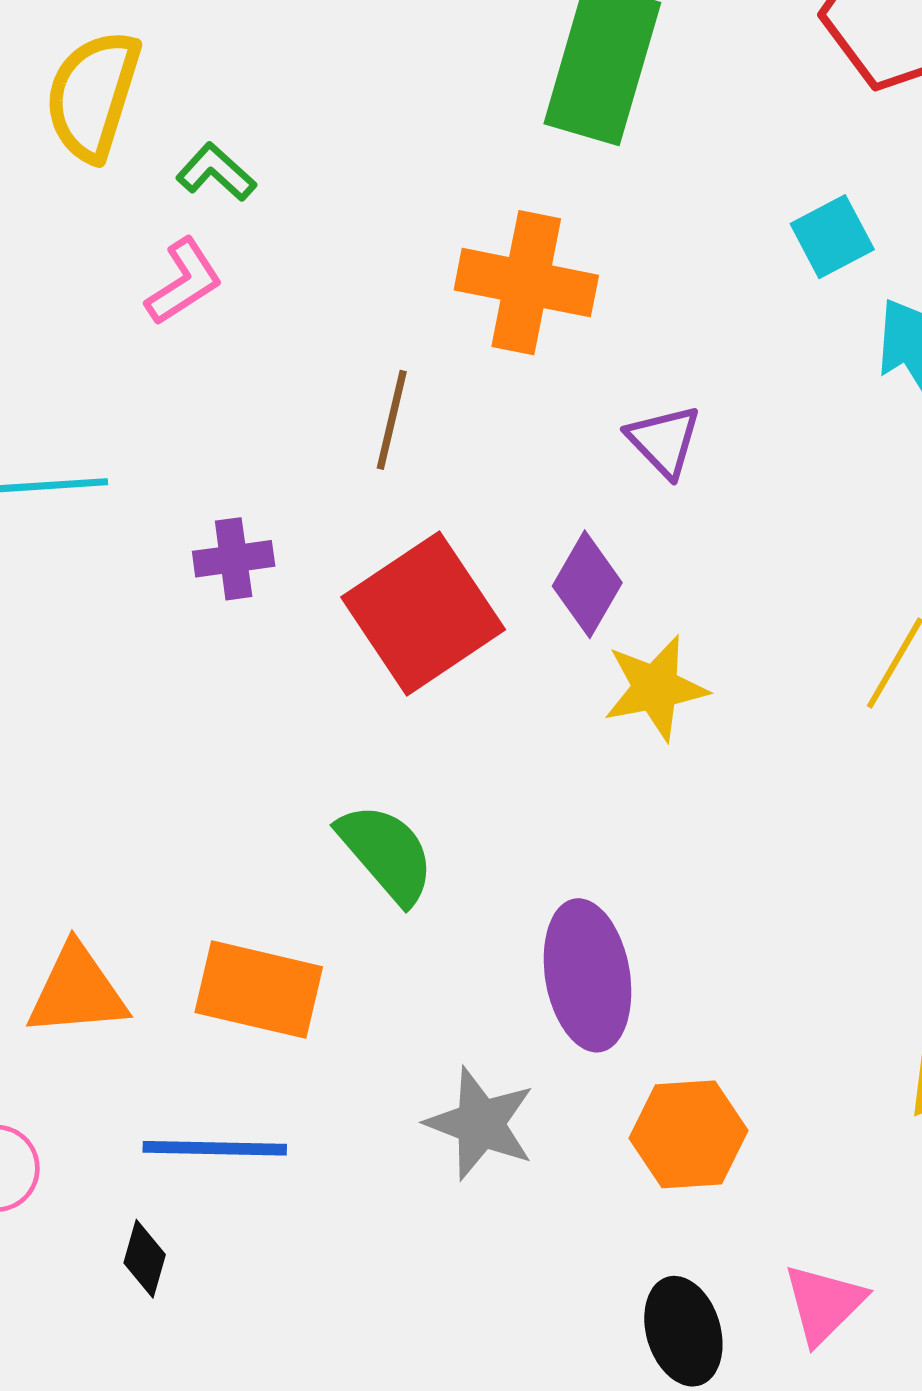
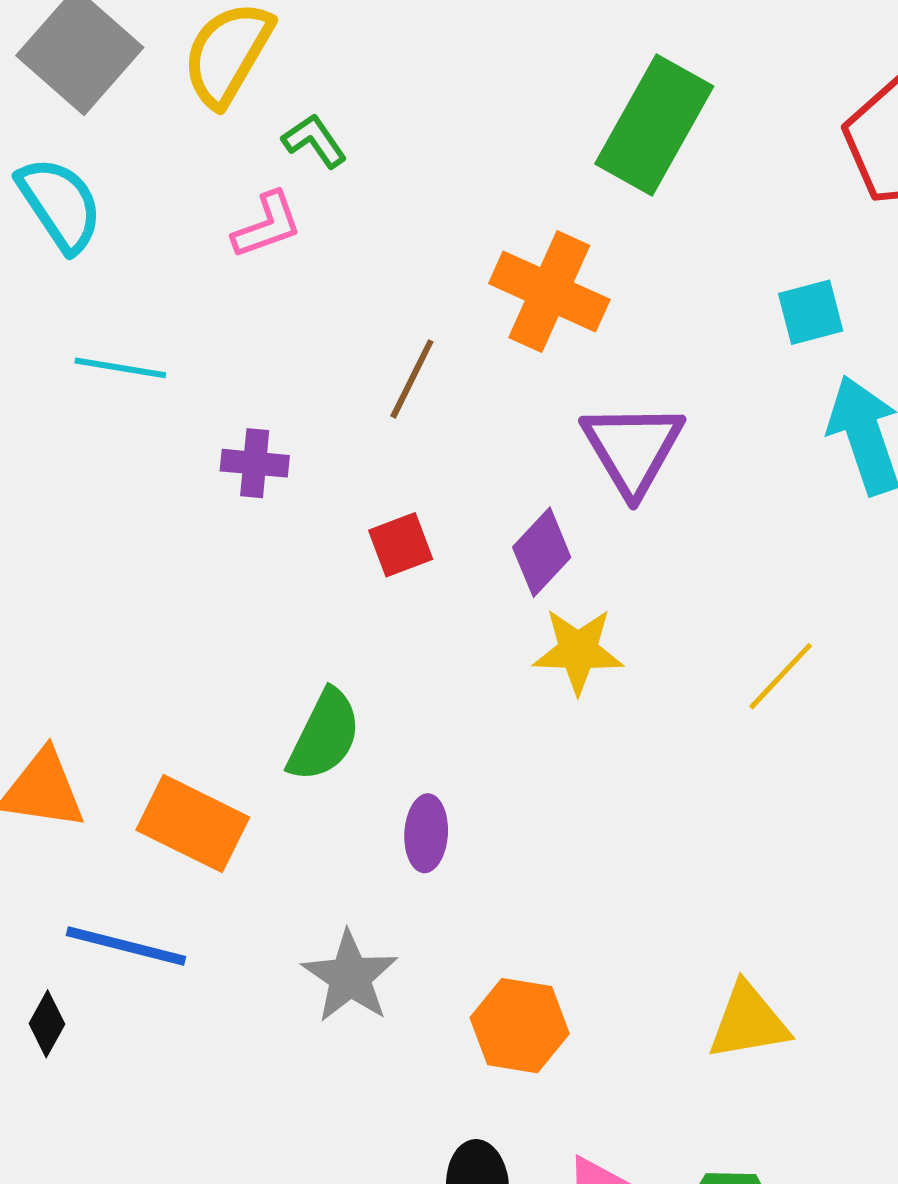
purple triangle: (664, 441) -> (633, 449), size x1.6
red square: (423, 613) -> (401, 545), size x0.5
green semicircle: (386, 853) -> (324, 735), turned 54
purple ellipse: (588, 975) -> (426, 833), moved, size x0.6

